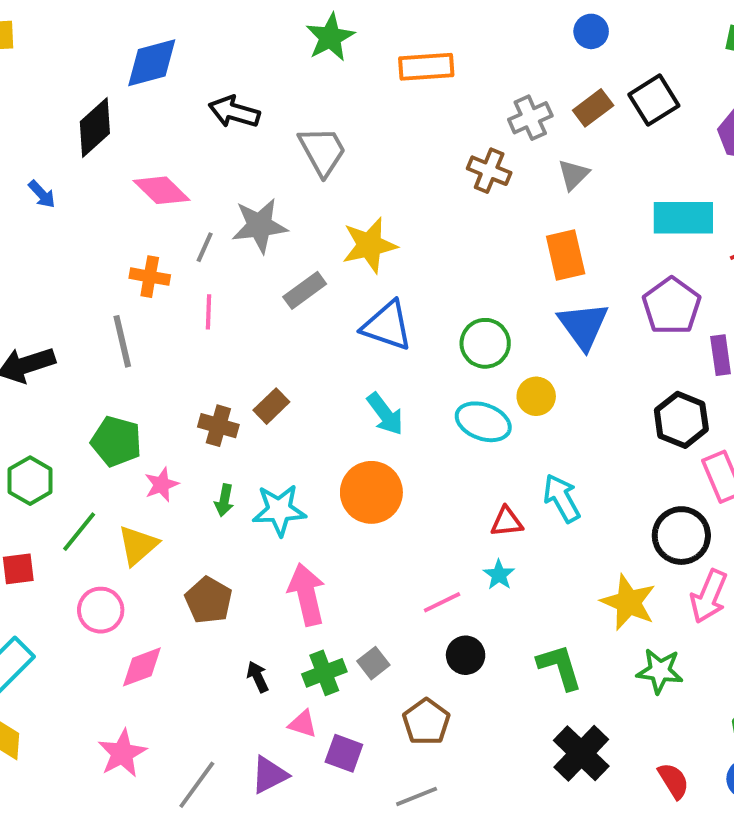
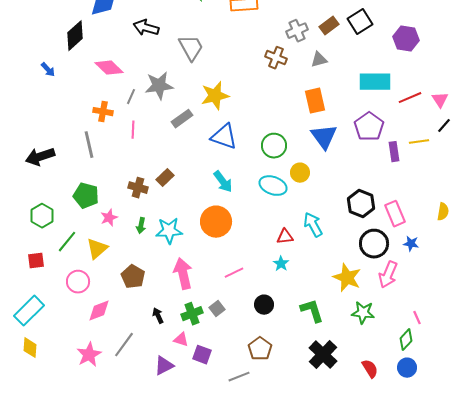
gray triangle: (573, 175) -> (319, 60), turned 30
black hexagon: (681, 420) -> (361, 204), moved
pink line: (442, 602) -> (234, 273), moved
brown pentagon: (426, 722) -> (260, 349), moved
gray line: (197, 785) -> (124, 345), moved

